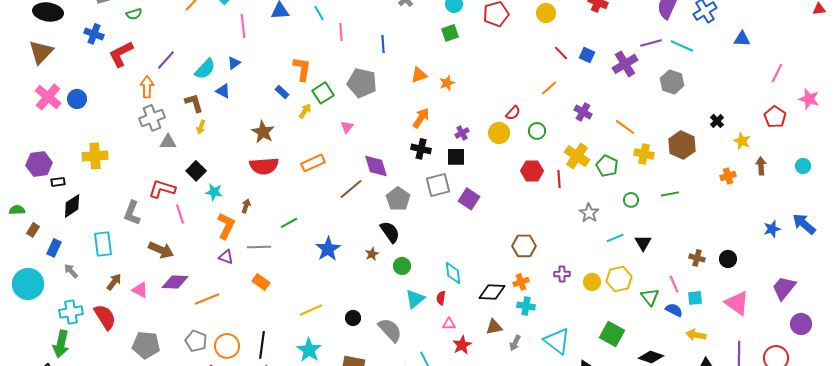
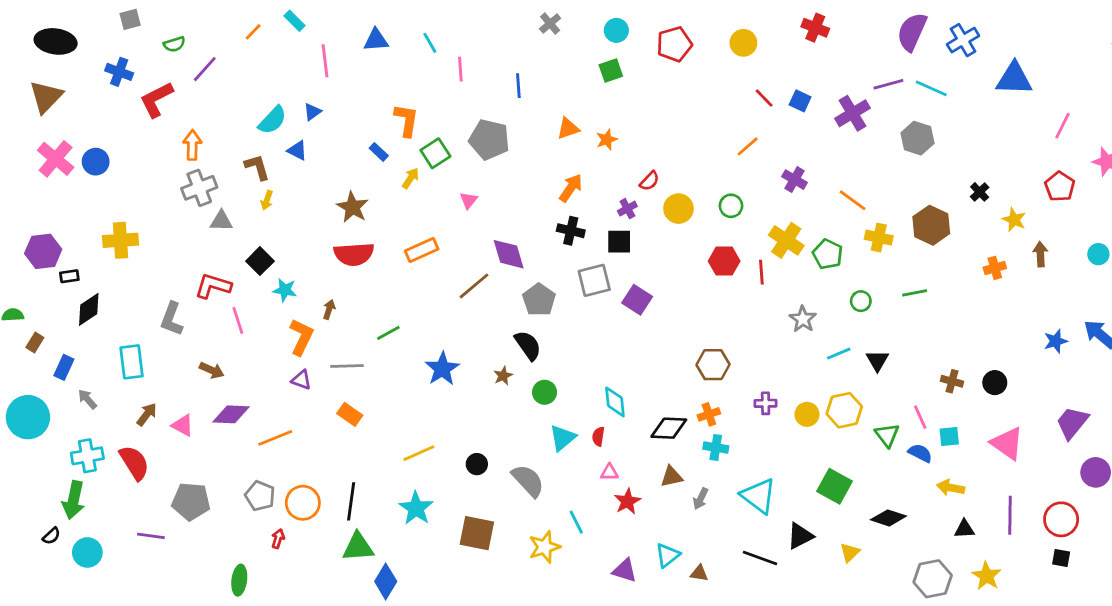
blue triangle: (742, 39) -> (1014, 79), size x1.6
purple line: (166, 60) -> (205, 69), moved
red semicircle: (513, 113) -> (649, 181), moved
brown arrow: (161, 250) -> (212, 370), size x0.7

